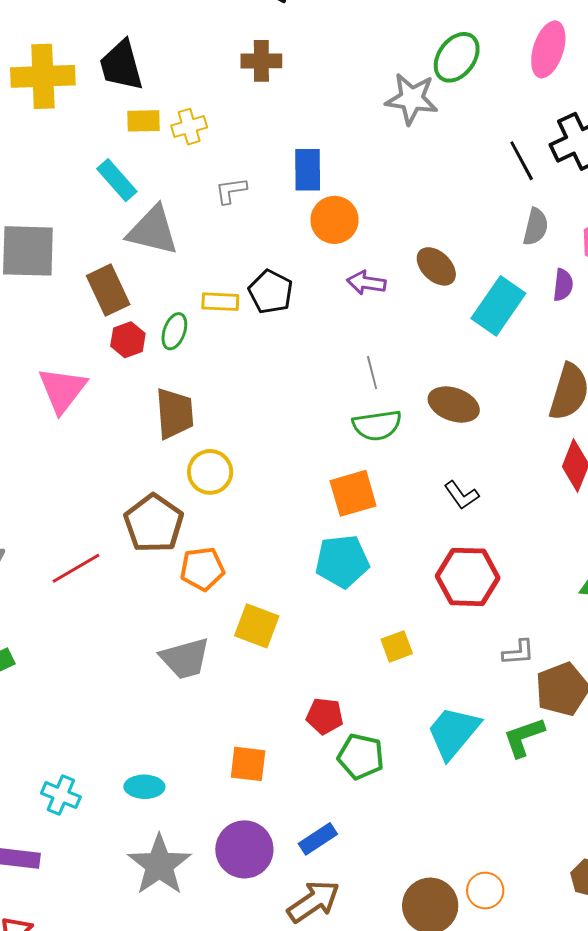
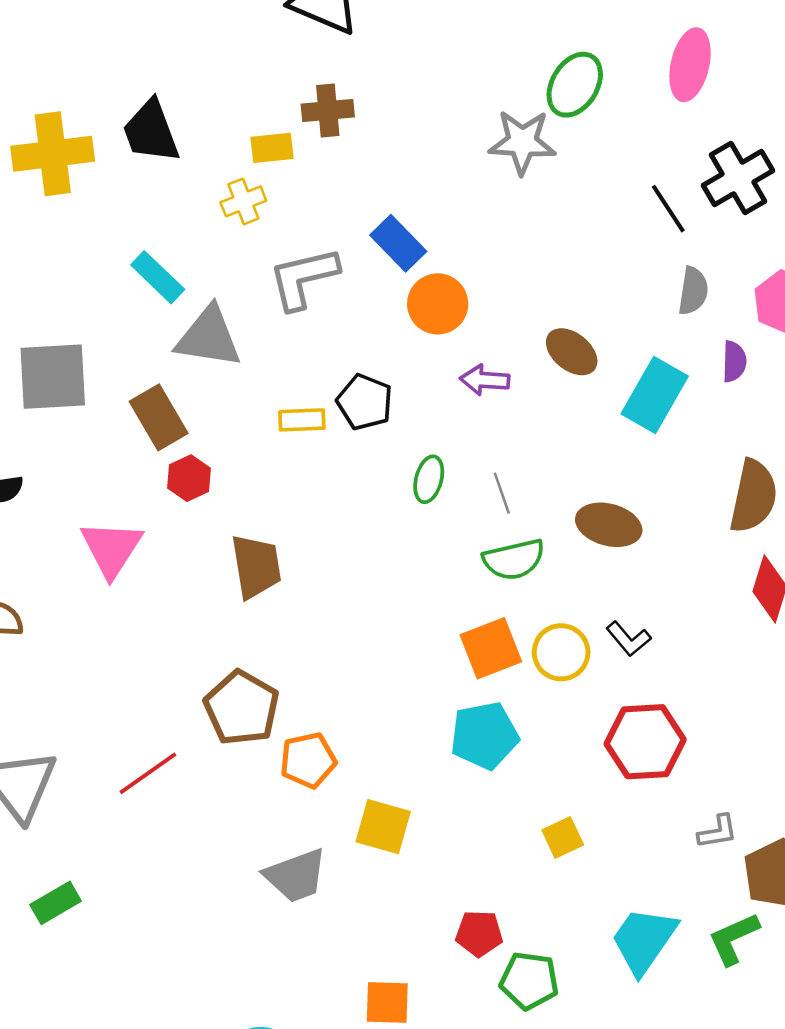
yellow rectangle: (144, 121) -> (272, 148), moved
blue rectangle: (308, 170) -> (398, 243), turned -39
gray L-shape: (231, 191) -> (303, 278), size x1.8
green ellipse: (174, 331) -> (429, 479), moved
yellow circle: (210, 472) -> (561, 652), moved

